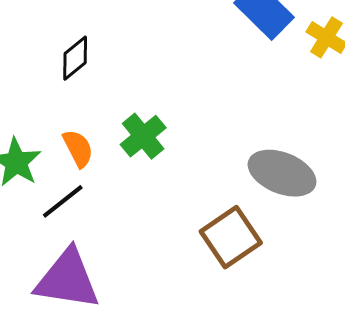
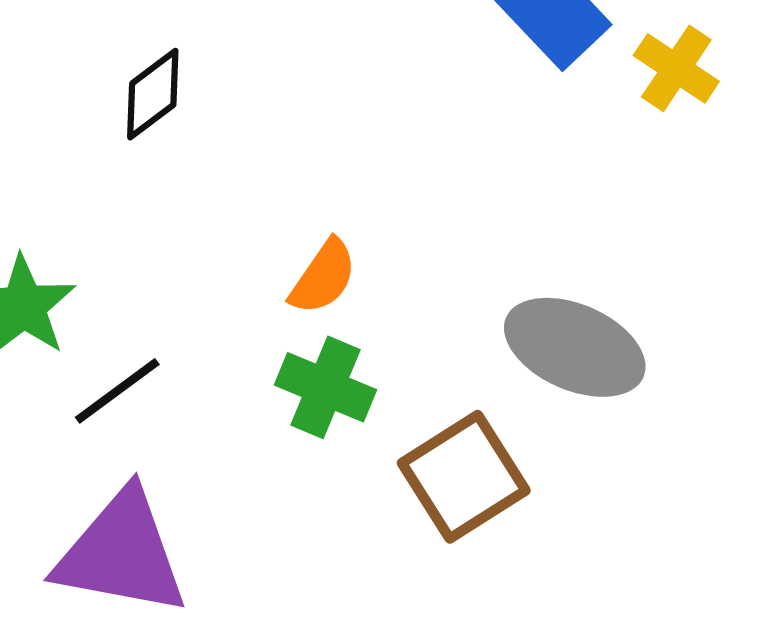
green cross: (143, 136) -> (326, 387), moved, turned -30
orange semicircle: (78, 148) -> (323, 277), moved, turned 60

